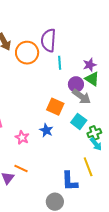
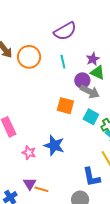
purple semicircle: (48, 40) -> (65, 31), moved, turned -115
blue star: (46, 130) -> (54, 145), moved, size x1.5
pink star: (22, 137) -> (29, 153), moved
orange line: (21, 168) -> (41, 189), moved

